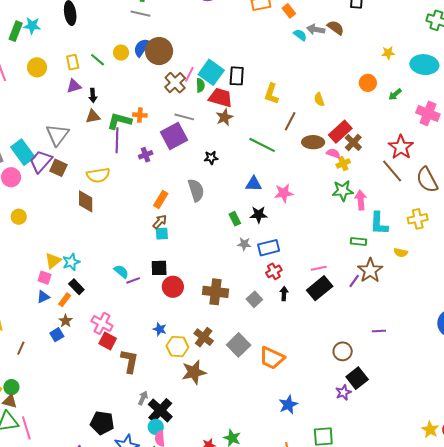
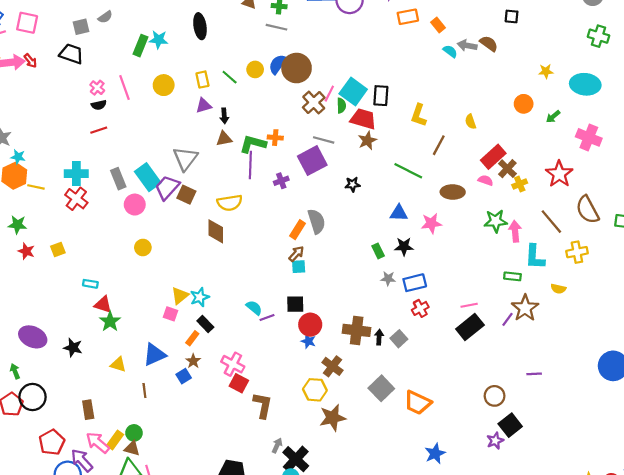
brown ellipse: (313, 142) -> (453, 192), moved
yellow cross: (343, 163) -> (520, 184), moved
brown line: (392, 171) -> (551, 222), moved
gray semicircle: (196, 190) -> (316, 221), moved
black arrow: (284, 294) -> (379, 337), moved
blue triangle: (43, 297) -> (154, 355), moved, size x1.6
blue star: (160, 329) -> (308, 341), moved
brown cross: (204, 337) -> (332, 366), moved
brown line: (21, 348) -> (144, 390), turned -32

